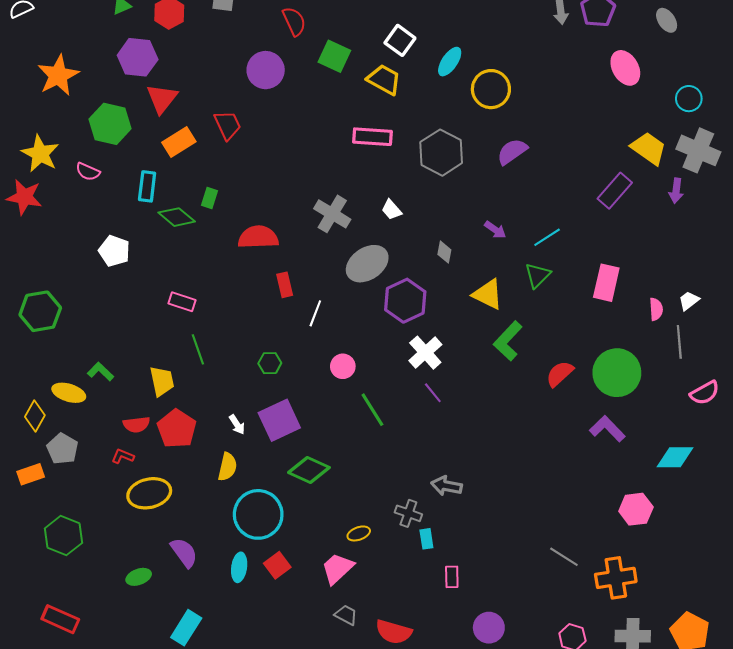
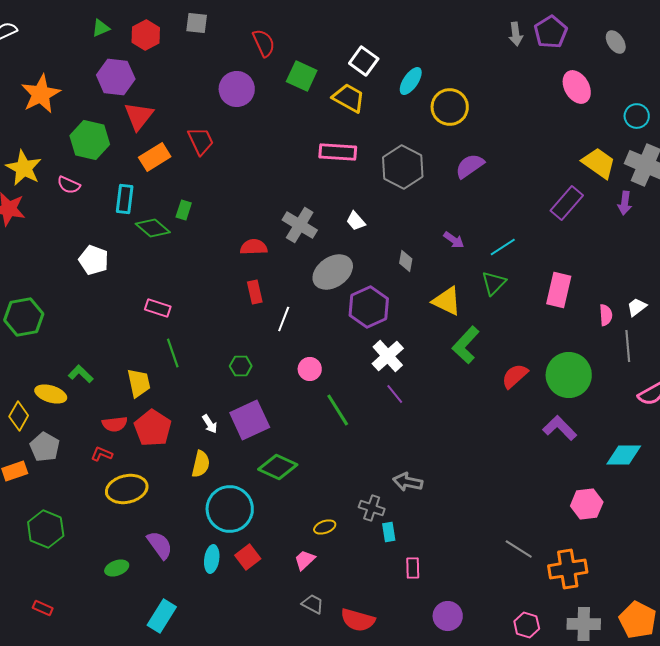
red semicircle: (258, 237) -> (254, 247), moved, size x0.7
pink trapezoid: (338, 568) -> (305, 560), size x0.7
red rectangle: (60, 619) -> (43, 608), size x0.6

